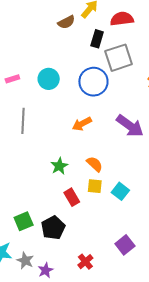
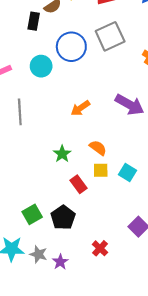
black rectangle: (97, 39) -> (34, 21), moved
blue circle: (93, 82) -> (71, 47), moved

